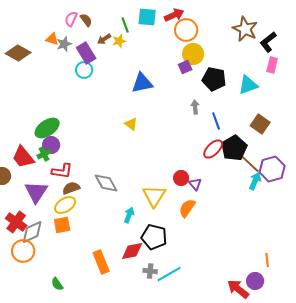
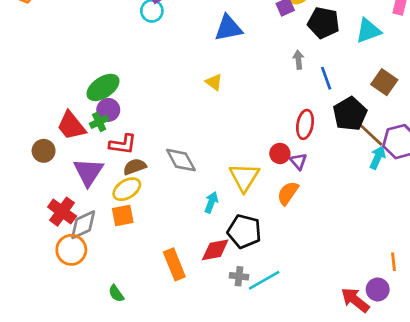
red ellipse: (213, 149) -> (305, 124), moved, turned -35

